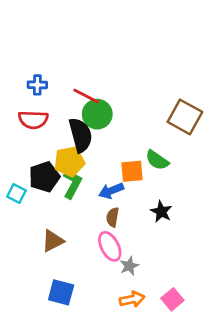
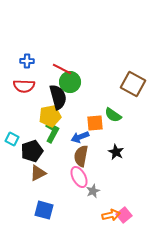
black pentagon: (44, 177) -> (32, 151), moved
brown semicircle: (113, 217) -> (81, 156), size x1.5
orange arrow: (132, 299) -> (111, 215), moved

